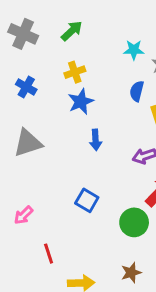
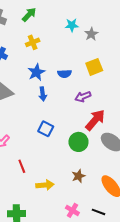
blue semicircle: (137, 91) -> (65, 74), moved, turned -104
blue star: (81, 102) -> (36, 72), moved
blue arrow: (96, 140) -> (43, 94), moved

